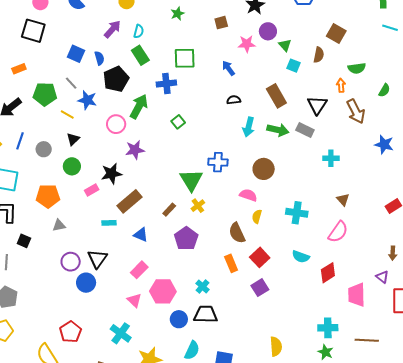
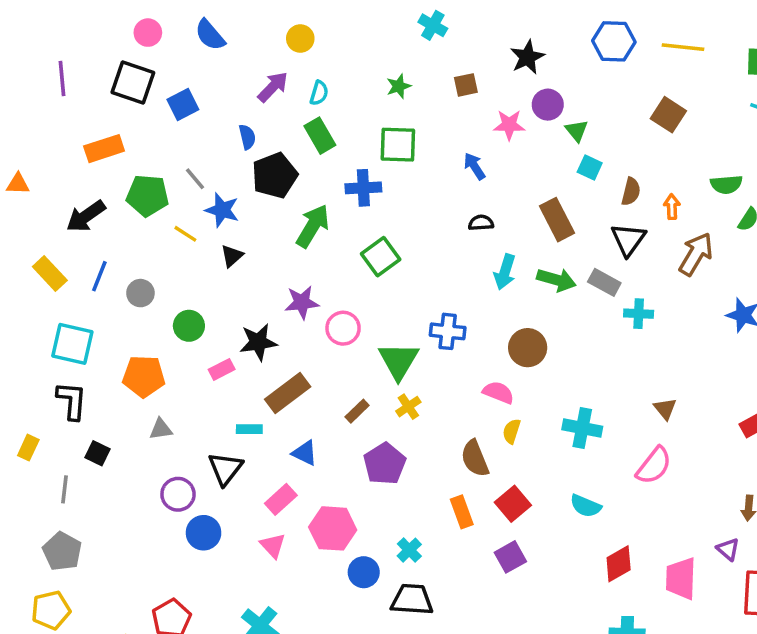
green star: (177, 14) -> (399, 86), moved
blue square: (76, 54) -> (183, 105), moved, turned 36
brown semicircle: (319, 55) -> (631, 192), moved
green semicircle: (357, 68) -> (726, 184), moved
orange rectangle: (19, 69) -> (104, 149), size x1.5
brown arrow: (356, 111) -> (696, 254), turned -125
green square: (178, 122) -> (381, 257), size x1.5
pink circle: (116, 124) -> (343, 328), moved
black triangle: (73, 139) -> (232, 256), moved
cyan cross: (331, 158) -> (639, 314), moved
black triangle: (97, 259) -> (225, 469), moved
pink rectangle: (139, 270) -> (281, 499), moved
red diamond: (328, 273) -> (619, 564), moved
pink hexagon: (163, 291) -> (333, 528), moved
pink triangle: (134, 300) -> (273, 546), moved
blue circle: (179, 319) -> (364, 572), moved

